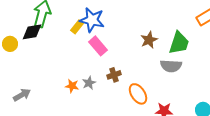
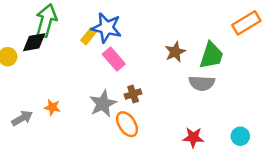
gray star: (89, 83) -> (103, 104), size x1.6
orange star: (72, 86) -> (52, 107), moved
orange ellipse: (138, 94) -> (127, 124), moved

